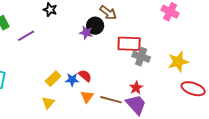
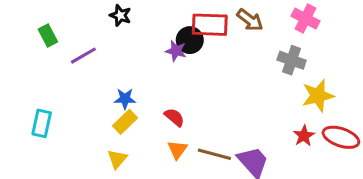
brown arrow: (108, 13) -> (250, 20), moved
red rectangle: (129, 44) -> (210, 25), moved
gray cross: (141, 57) -> (292, 60), moved
blue star: (72, 80) -> (125, 99), moved
red star: (136, 88) -> (304, 136), moved

